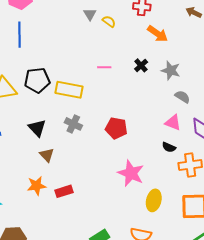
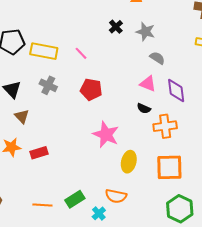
pink line: (104, 67) -> (81, 53), moved, turned 48

